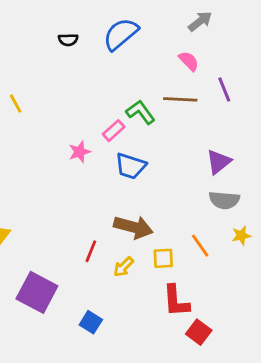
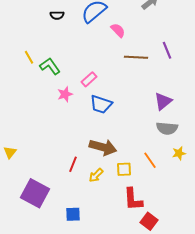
pink semicircle: (189, 61) -> (118, 30), moved
yellow line: (16, 104) -> (29, 57), moved
green L-shape: (141, 112) -> (50, 66), moved
blue square: (91, 322) -> (73, 214), turned -35

